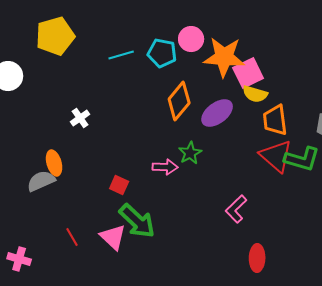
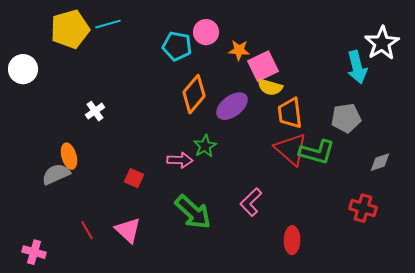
cyan line: (121, 55) -> (108, 24), moved
orange star: (224, 57) -> (239, 50), size x0.5
green arrow: (137, 221) -> (193, 212), moved
red ellipse: (257, 258) -> (292, 240), moved

